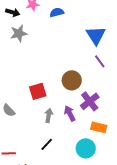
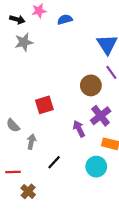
brown circle: (72, 80) -> (91, 85), moved
gray arrow: (49, 115) -> (31, 142), moved

